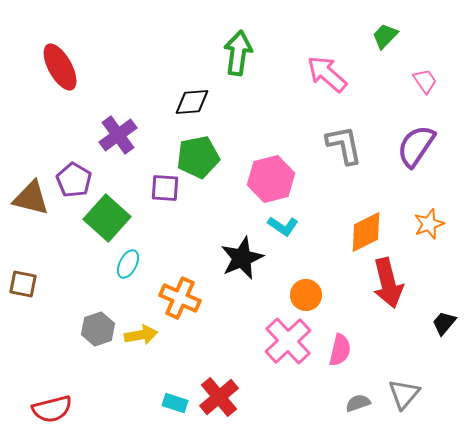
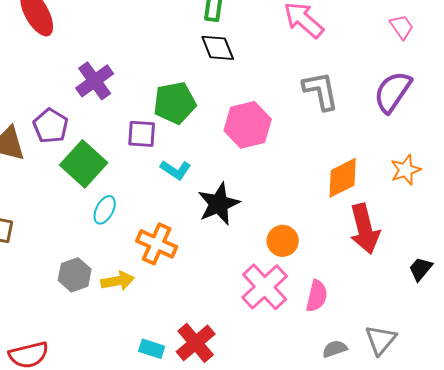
black diamond: (192, 102) -> (218, 48), moved, turned 72
cyan L-shape: (283, 226) -> (176, 170), moved

